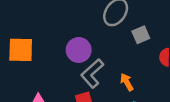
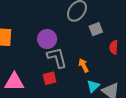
gray L-shape: (92, 73) -> (57, 58), turned 115

